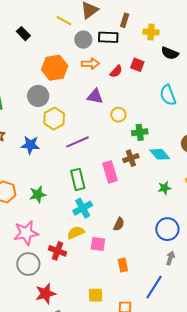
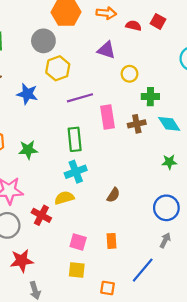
red semicircle: (116, 71) -> (133, 26), turned -128
pink rectangle: (110, 172) -> (107, 117), moved
pink square: (98, 244) -> (78, 242), moved

